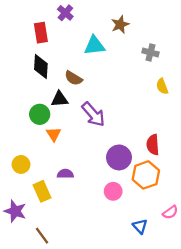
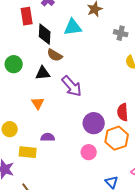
black diamond: (41, 66) -> (45, 34), moved
green circle: (40, 114) -> (14, 64), moved
yellow rectangle: (42, 191) -> (28, 152), turned -60

